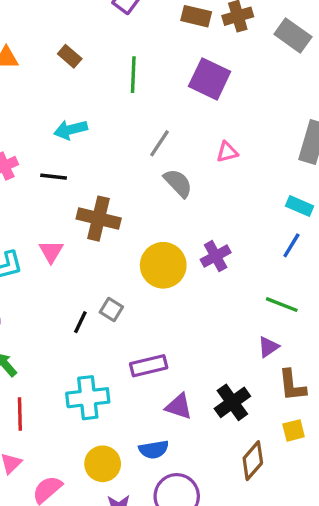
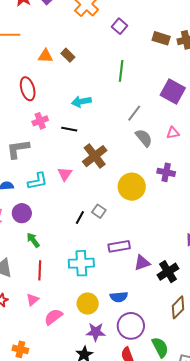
brown rectangle: (70, 56) -> (68, 55), moved
purple square: (210, 79) -> (173, 91), moved
pink triangle: (227, 152) -> (173, 133), moved
brown cross: (99, 219) -> (95, 156), turned 35
purple cross: (216, 256) -> (166, 172), moved, turned 36
purple triangle: (179, 406) -> (142, 263), moved, turned -42

